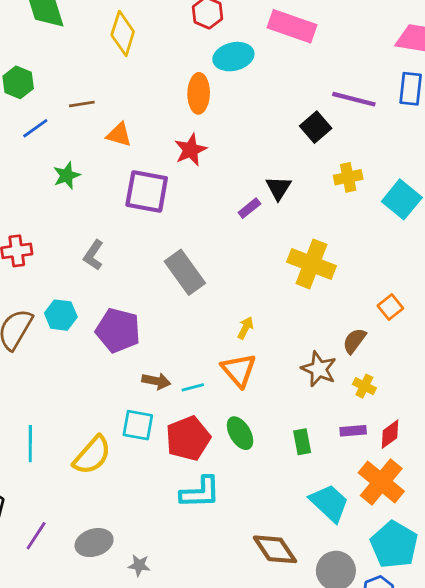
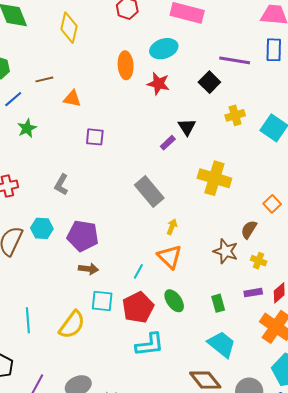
cyan ellipse: (233, 57) -> (164, 49), moved
red star: (191, 150) -> (158, 84), moved, turned -30
green star: (67, 175) -> (27, 128), moved
purple square: (147, 191) -> (95, 137), size x0.6
gray rectangle: (185, 272) -> (149, 192), moved
brown arrow: (156, 381) -> (88, 269), moved
cyan line: (193, 387) -> (138, 271), turned -42
cyan trapezoid: (329, 503) -> (222, 344), moved

